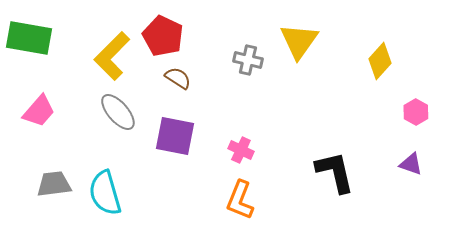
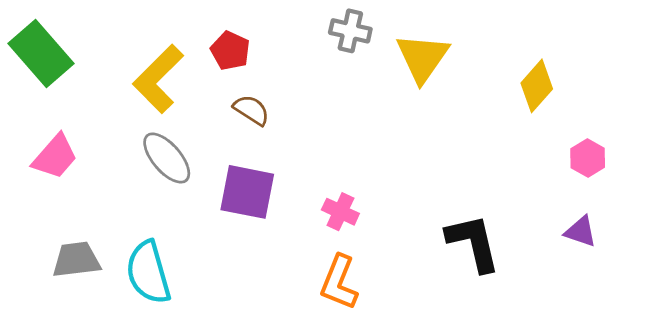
red pentagon: (163, 36) -> (230, 51), size x0.7
green rectangle: (29, 38) -> (41, 53), turned 39
gray cross: (248, 60) -> (350, 31), moved

